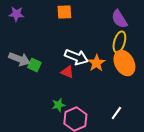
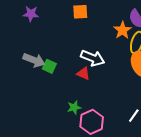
orange star: (96, 63) -> (122, 30), moved

